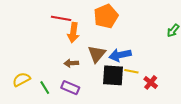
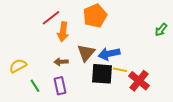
red line: (61, 18) -> (51, 18), turned -48
yellow semicircle: (21, 79) -> (18, 66), moved
red cross: (151, 82) -> (139, 81), size x1.5
purple rectangle: (70, 88) -> (60, 86), turned 54

